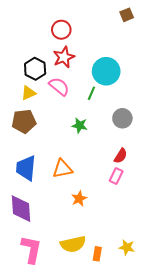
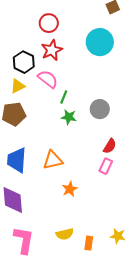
cyan circle: (106, 71) -> (100, 42), moved
green line: (91, 93) -> (64, 97), moved
gray circle: (122, 118) -> (100, 109), moved
yellow semicircle: (73, 244) -> (65, 234), size x0.7

